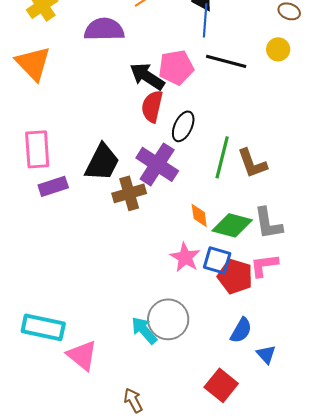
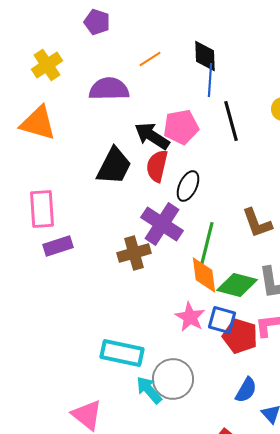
black line: (226, 61) -> (231, 121), turned 60
orange triangle: (33, 63) -> (38, 123), turned -30
green line: (222, 157) -> (207, 243), moved
black trapezoid: (102, 162) -> (114, 166), moved
orange diamond: (199, 215) -> (204, 275), size x1.5
cyan rectangle: (43, 327) -> (122, 353), moved

